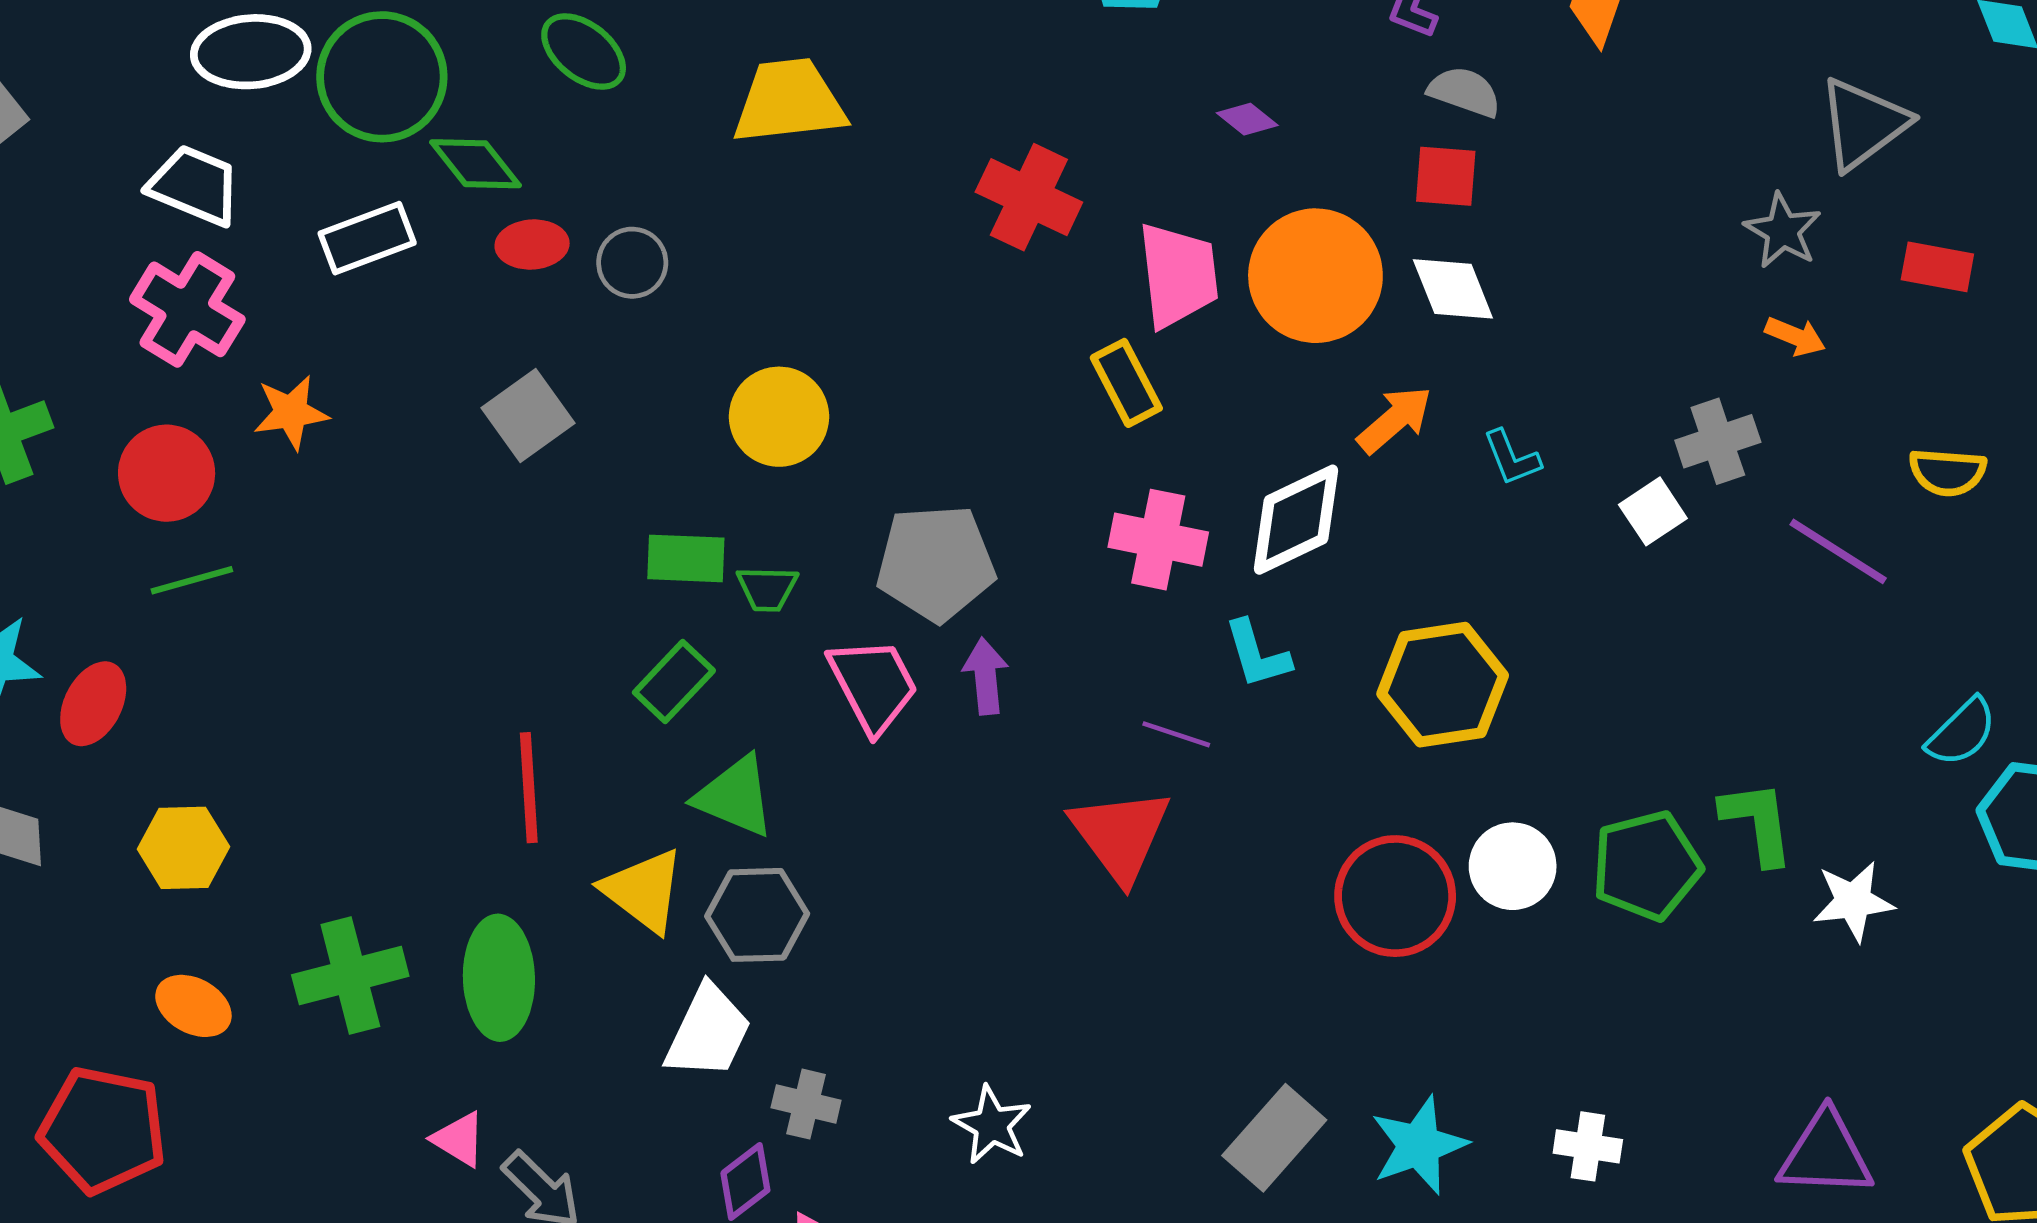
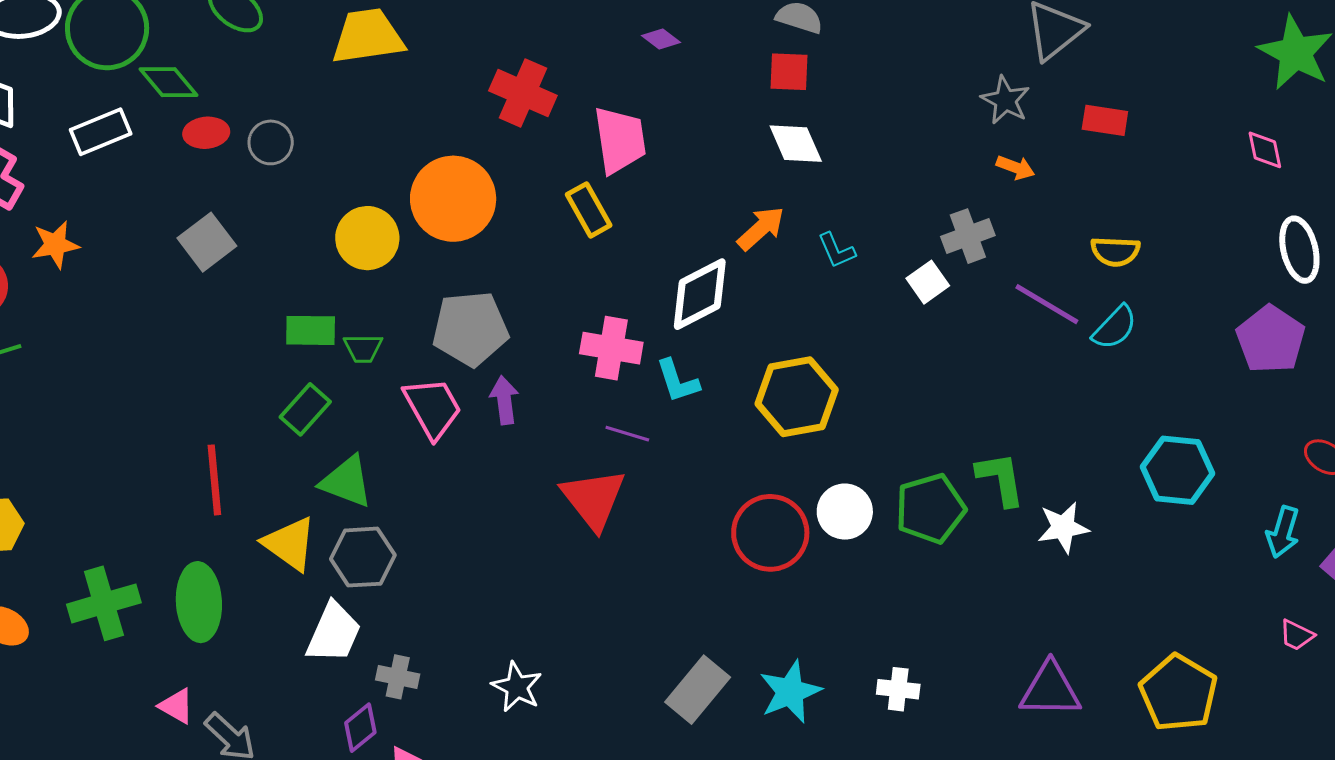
orange circle: (1315, 276) -> (453, 199), moved
pink cross: (1158, 540) -> (611, 348), moved
cyan semicircle: (1962, 732) -> (1115, 327), moved

